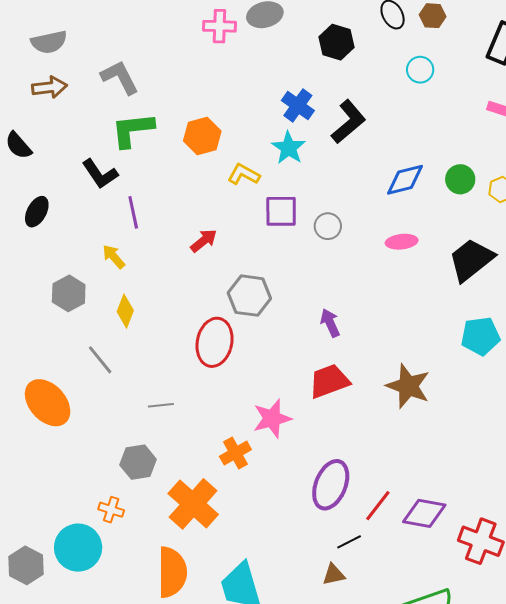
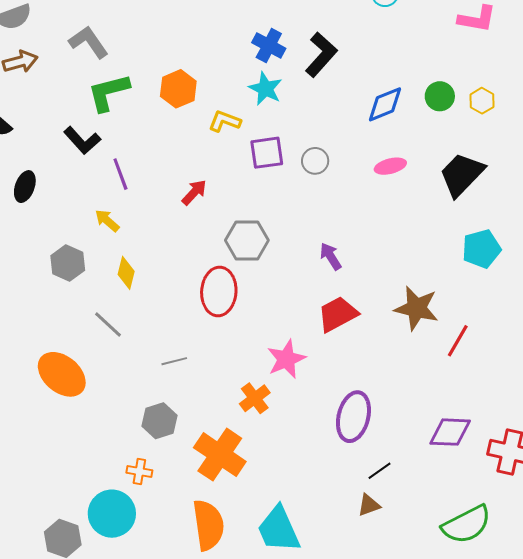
red line: (378, 506) -> (458, 341), moved

